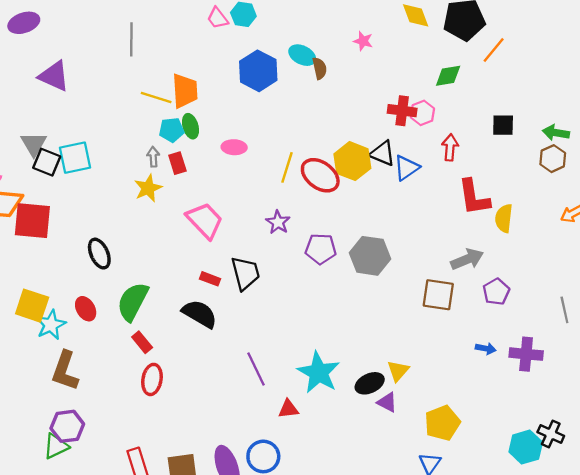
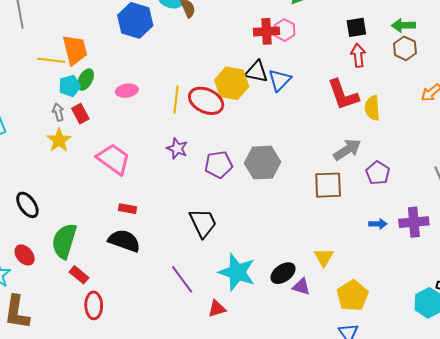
green ellipse: (190, 126) -> (86, 80), turned 55
red arrow: (450, 147) -> (358, 55), moved
black trapezoid: (245, 273) -> (203, 223), moved
yellow triangle: (398, 371) -> (324, 257), moved

